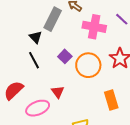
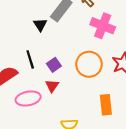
purple square: (65, 56) -> (54, 65), moved
black line: (34, 60) -> (30, 59), moved

